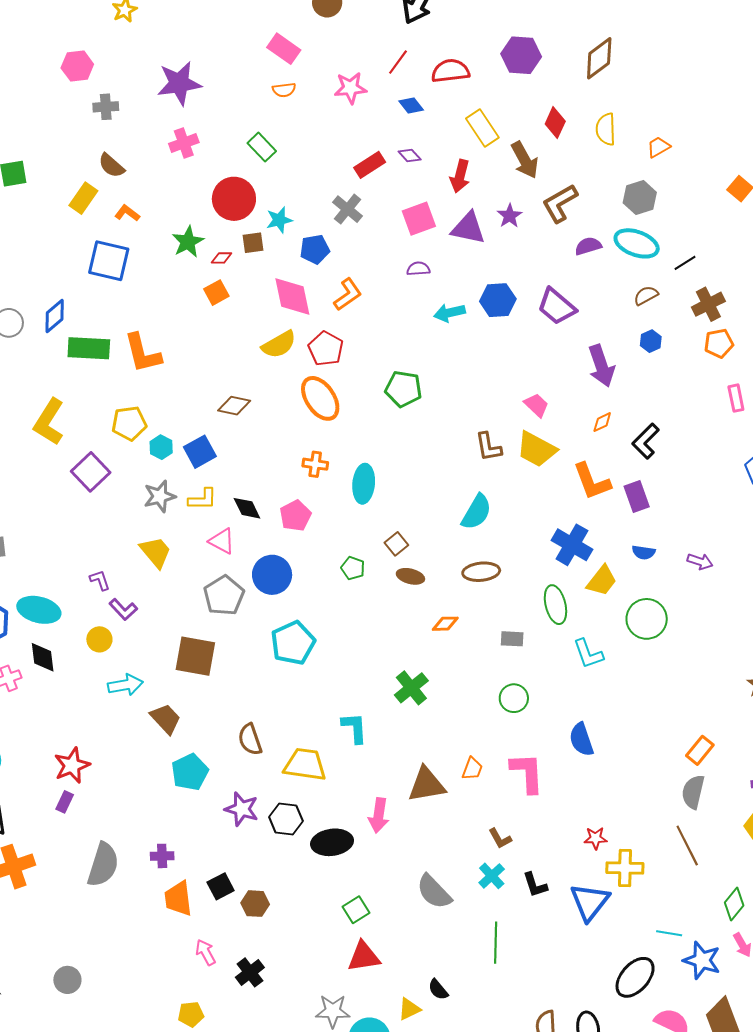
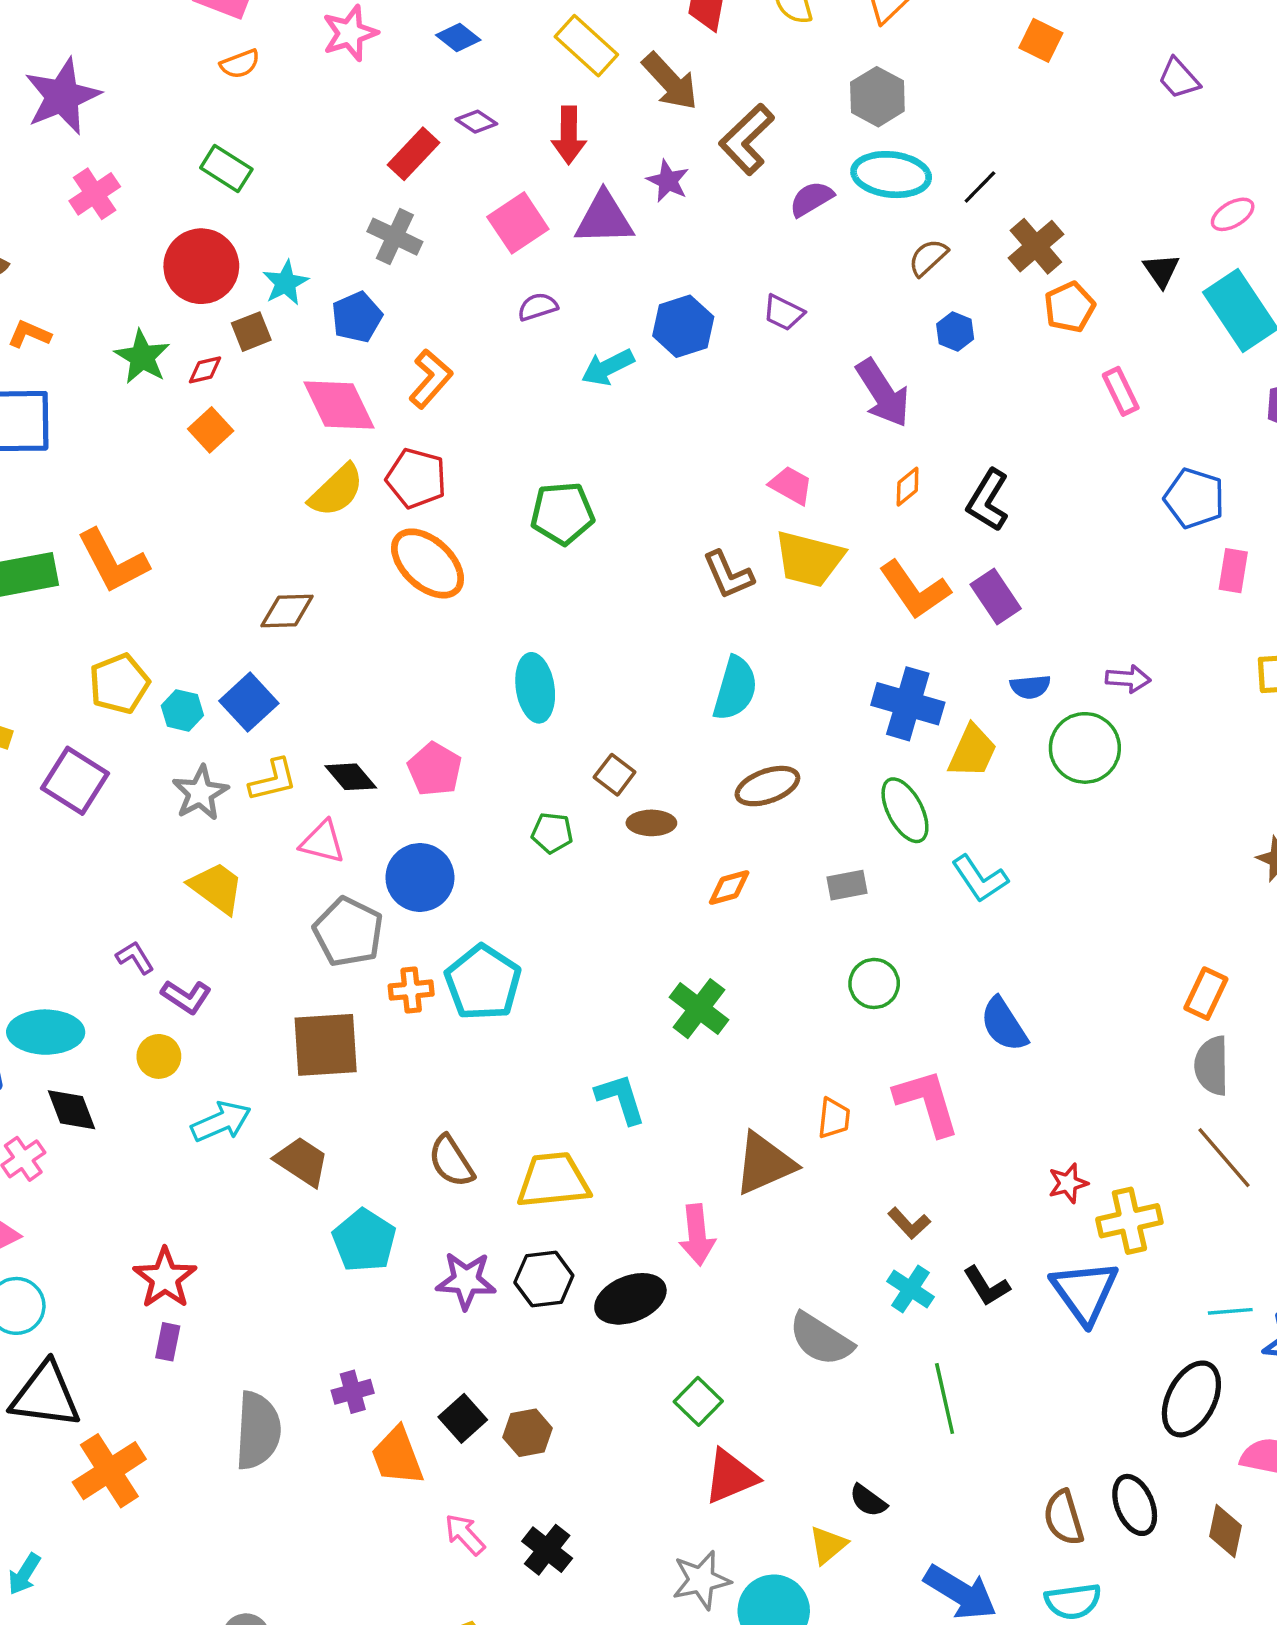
purple trapezoid: (557, 306) -> (784, 313), size x0.6
orange cross: (315, 464) -> (411, 990), moved
green circle: (647, 619) -> (1085, 748), moved

